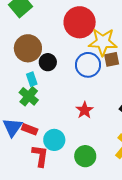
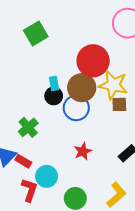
brown circle: (28, 48) -> (82, 88), moved
blue circle: (88, 65) -> (76, 108), moved
cyan rectangle: (32, 79) -> (54, 83), moved

